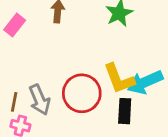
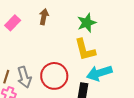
yellow L-shape: (119, 79) -> (85, 50), moved

